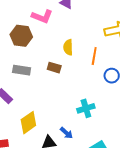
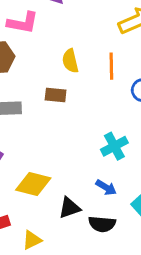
yellow diamond: (28, 123) -> (33, 184), turned 60
blue arrow: (66, 133) -> (106, 188), moved

